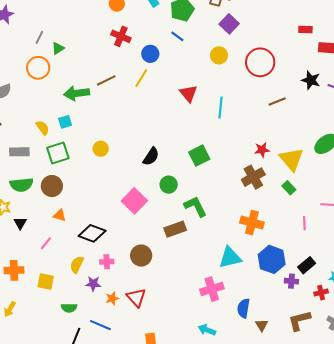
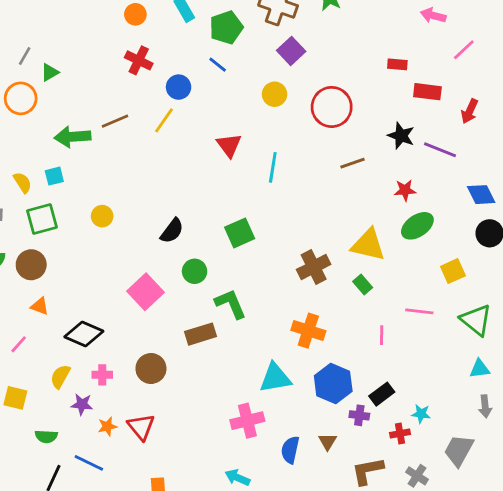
red star: (262, 150) -> (405, 190), moved
yellow triangle: (291, 159) -> (368, 245), turned -40
brown triangle: (262, 325) -> (328, 442), moved

